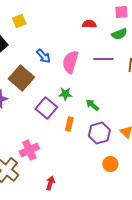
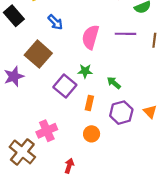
blue arrow: (43, 56) -> (55, 22), moved
orange circle: (110, 164) -> (92, 134), moved

